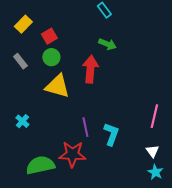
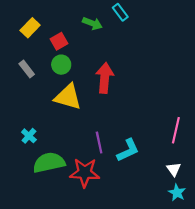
green arrow: (107, 44) -> (92, 23), moved
cyan L-shape: (111, 134) -> (128, 150), turned 45
green semicircle: (40, 165) -> (49, 163), moved

